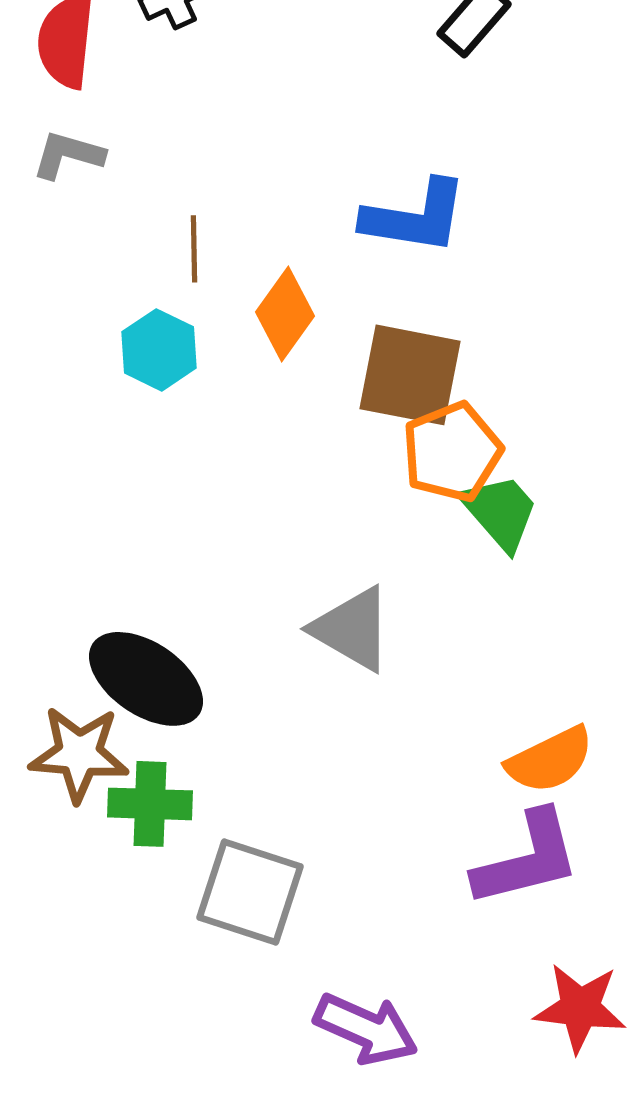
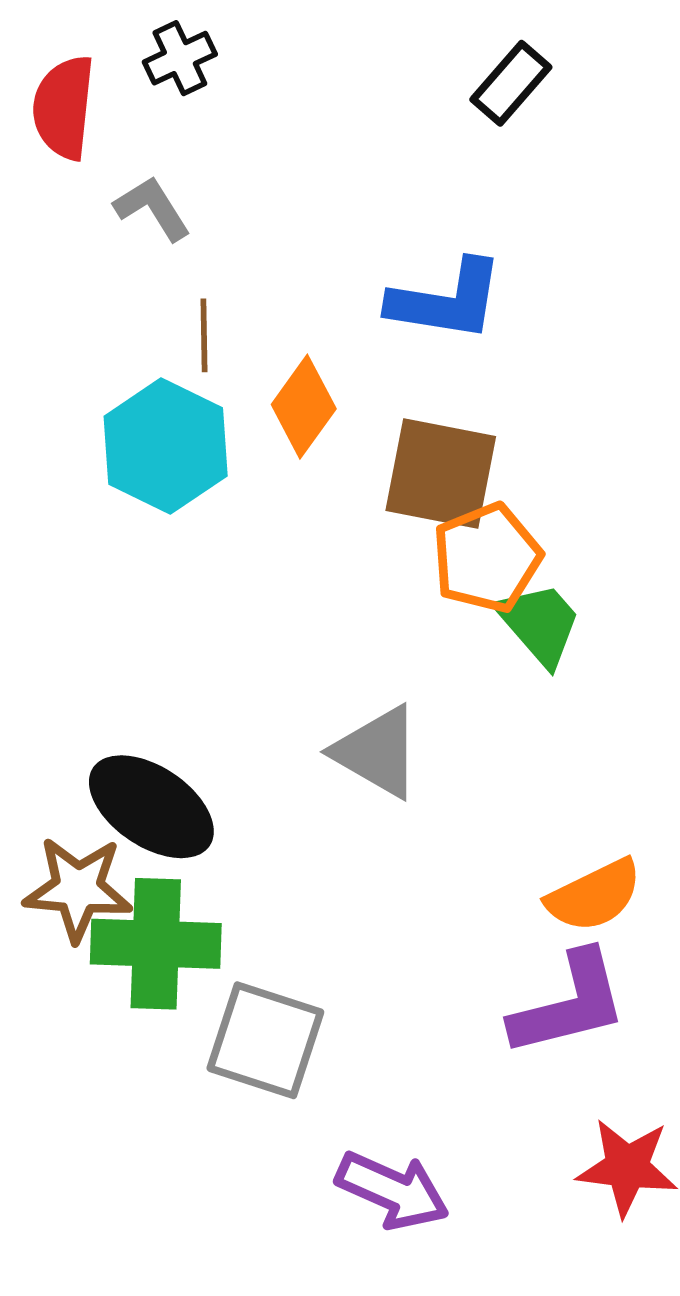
gray L-shape: (68, 155) -> (152, 208), moved, turned 42
cyan hexagon: (159, 350) -> (166, 446), size x1.5
green cross: (150, 804) -> (156, 944), size x1.4

